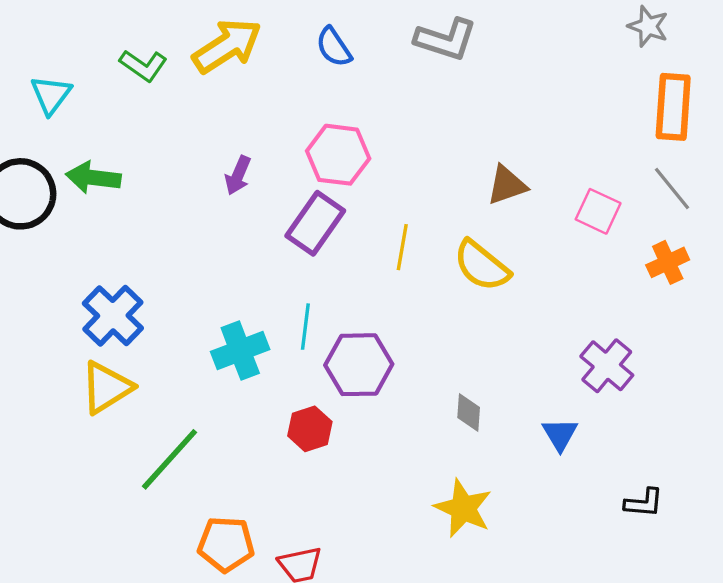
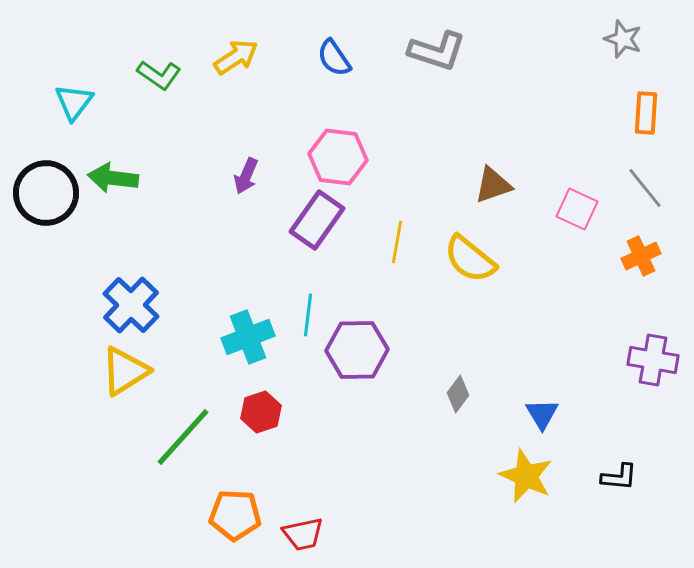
yellow arrow: (227, 46) -> (236, 57), size x0.7
orange rectangle: (673, 107) -> (646, 113), size x0.7
purple cross: (607, 366) -> (653, 360), moved, turned -30
gray diamond: (469, 413) -> (458, 394), turned 33
red hexagon: (310, 429) -> (261, 412), moved
yellow star: (463, 508) -> (526, 476), moved

